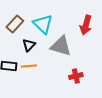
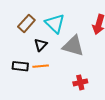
red cross: (76, 76) -> (80, 82), moved

